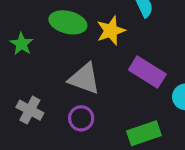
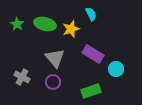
green star: (22, 44) -> (17, 24), moved
gray triangle: (84, 79) -> (55, 58), turned 30

